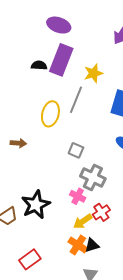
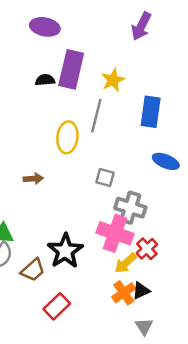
purple ellipse: (59, 25) -> (45, 27), moved
pink cross: (78, 196) -> (115, 233), size x1.8
orange cross: (78, 245) -> (124, 293), turned 30
red rectangle: (30, 259) -> (57, 306), moved

